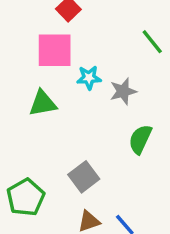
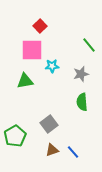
gray star: (123, 91) -> (81, 74), moved
green semicircle: (140, 139) -> (82, 102), turned -30

